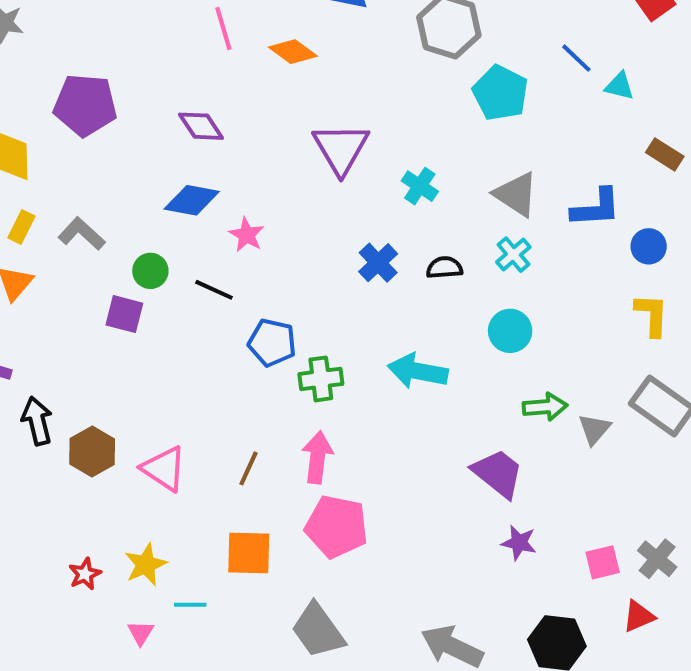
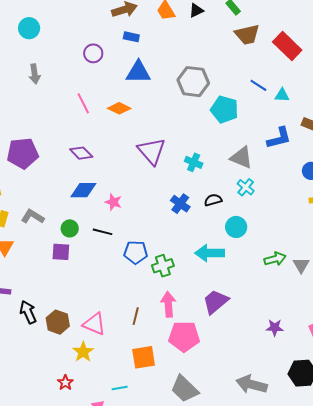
blue L-shape: (596, 208) -> (279, 138), moved
cyan circle: (510, 331) -> (236, 227), moved
purple trapezoid: (498, 473) -> (215, 302), moved, turned -68
yellow star: (146, 565) -> (83, 352), moved

